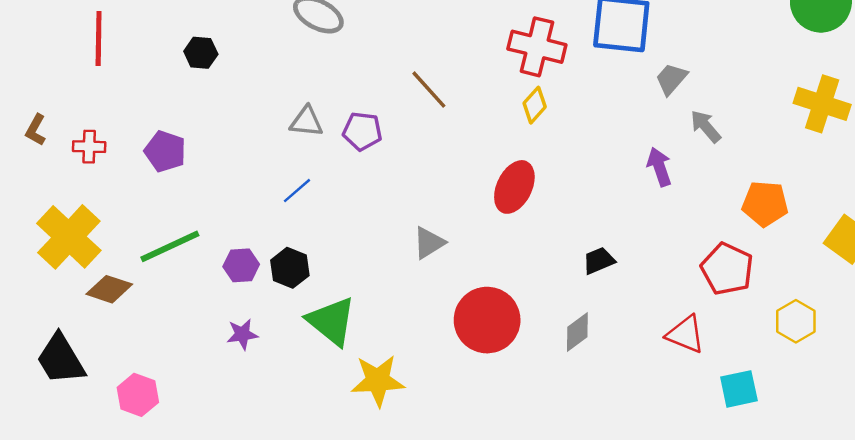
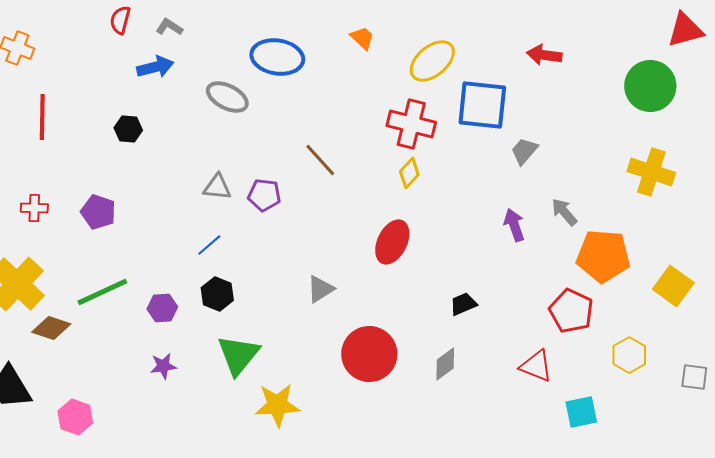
gray arrow: (706, 126) -> (564, 212), moved
orange pentagon: (765, 204) -> (603, 256), size x1.4
black hexagon: (290, 268) -> (217, 294), moved
green triangle: (331, 321) -> (238, 355), turned 30

